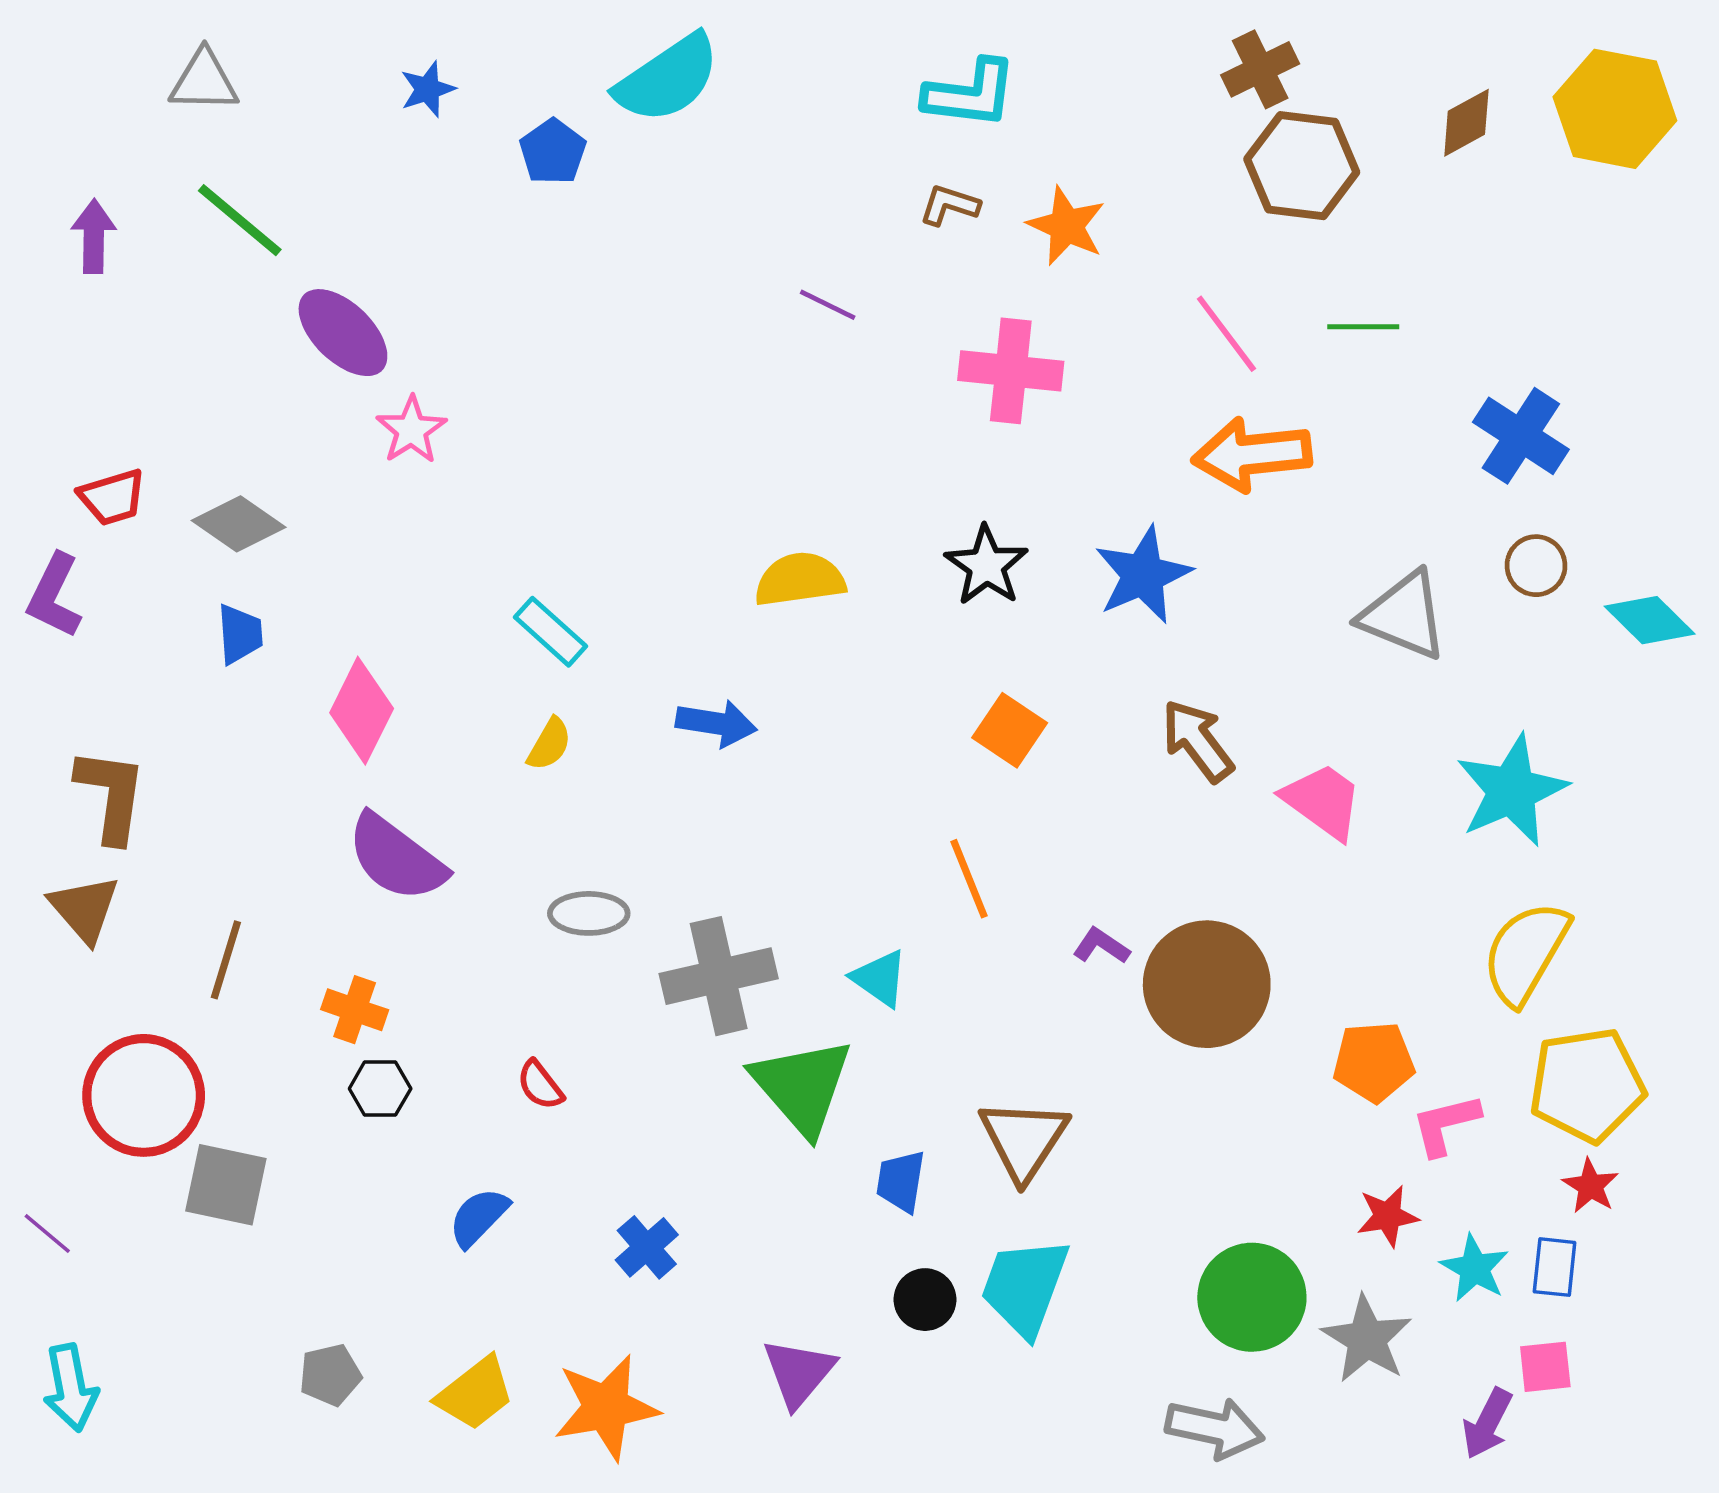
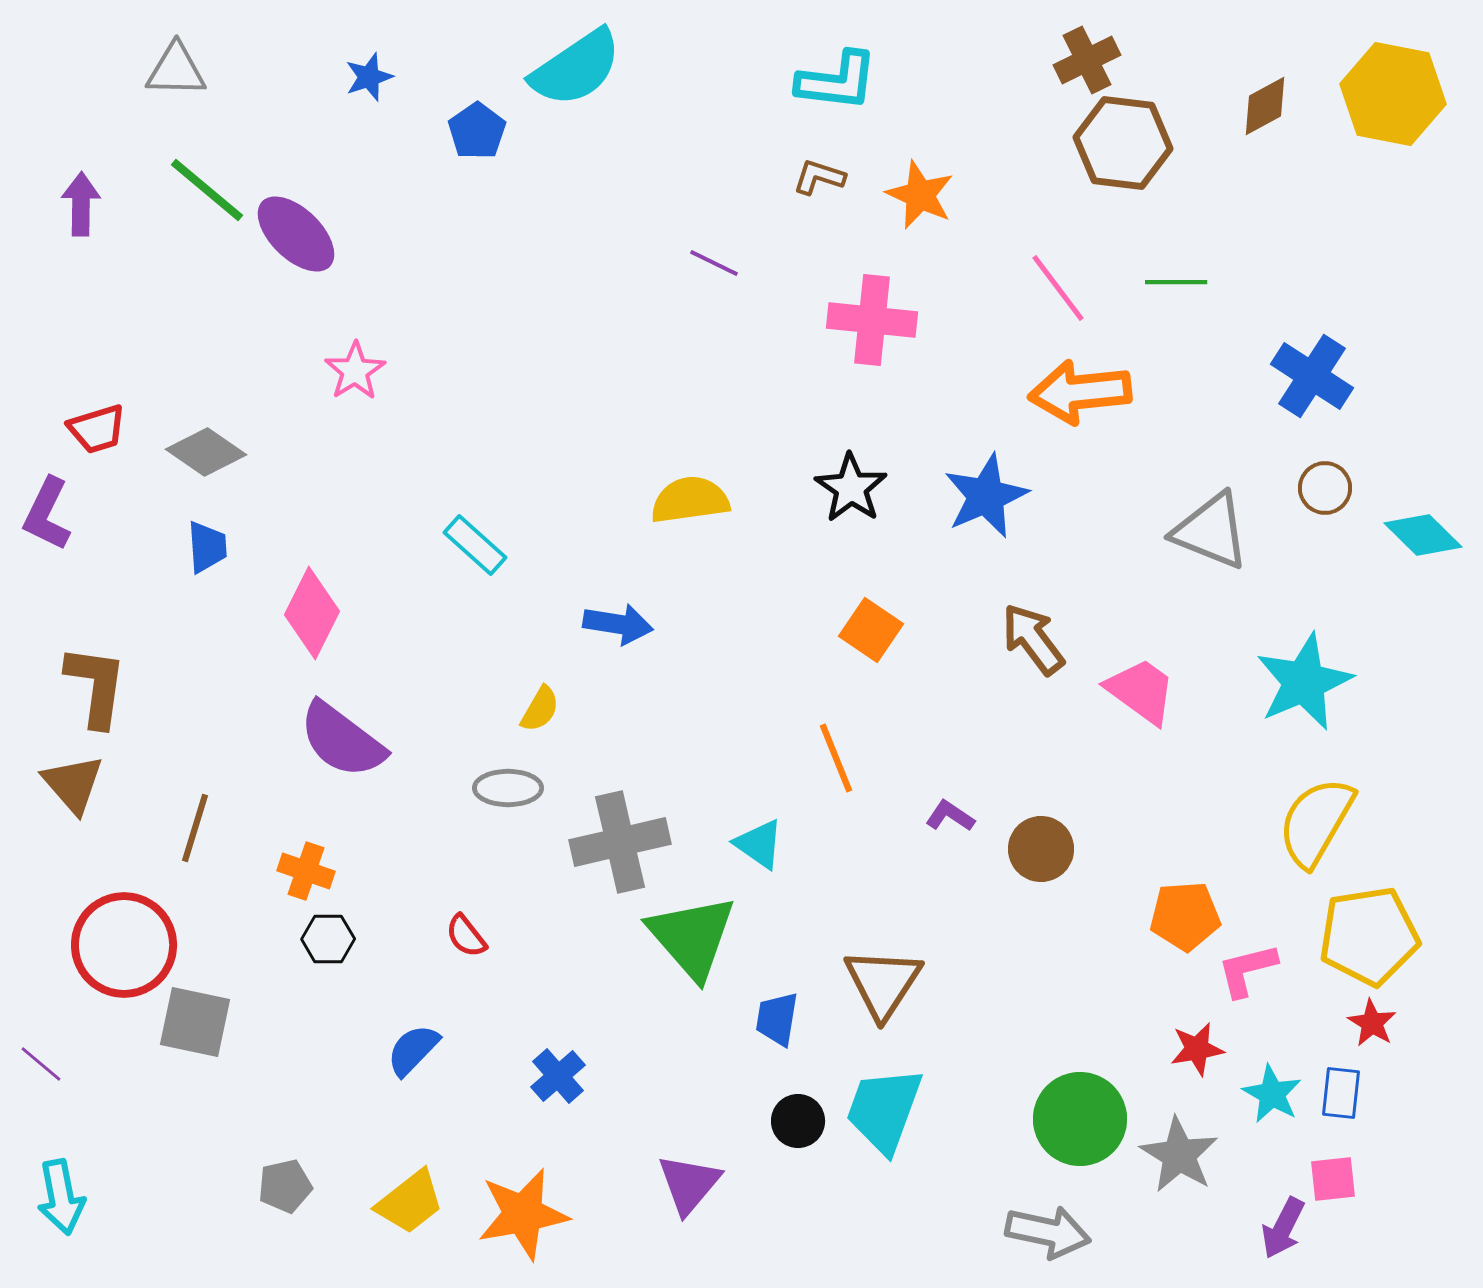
purple ellipse: (343, 333) -> (296, 234), moved
yellow semicircle: (549, 744) -> (540, 709), moved
brown circle: (1207, 984) -> (1041, 849), size x0.6

